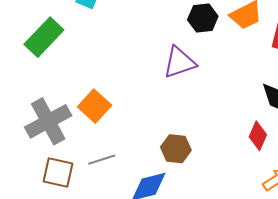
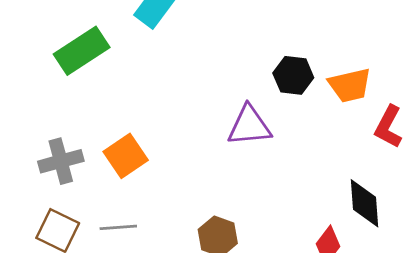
gray cross: (48, 121) -> (61, 161), size x0.7

